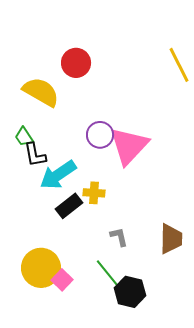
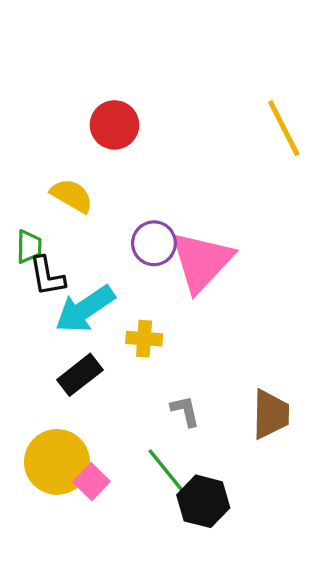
yellow semicircle: (41, 92) -> (72, 196), moved, size x0.7
green trapezoid: (24, 137) -> (29, 247), turned -145
black rectangle: (69, 206) -> (80, 375), moved

